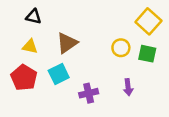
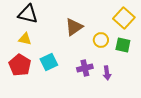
black triangle: (34, 17) -> (28, 14), size x1.5
brown triangle: (67, 43) -> (74, 27), moved
purple cross: (89, 93) -> (85, 68), moved

